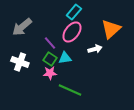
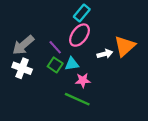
gray arrow: (22, 27) -> (23, 45), moved
orange triangle: (111, 29) -> (125, 46), moved
pink star: (50, 73) -> (83, 80), moved

